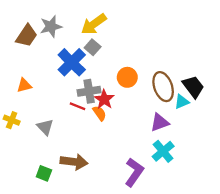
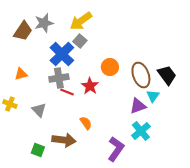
gray cross: (89, 91) -> (59, 78), moved
cyan triangle: (182, 102) -> (153, 96), moved, turned -32
orange semicircle: (99, 113) -> (86, 123), moved

